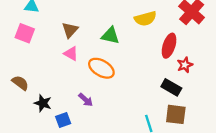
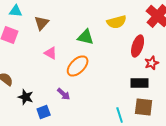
brown triangle: (70, 30) -> (42, 23), moved
orange ellipse: (101, 68) -> (78, 66), turned -75
black rectangle: (171, 87) -> (140, 83), turned -30

